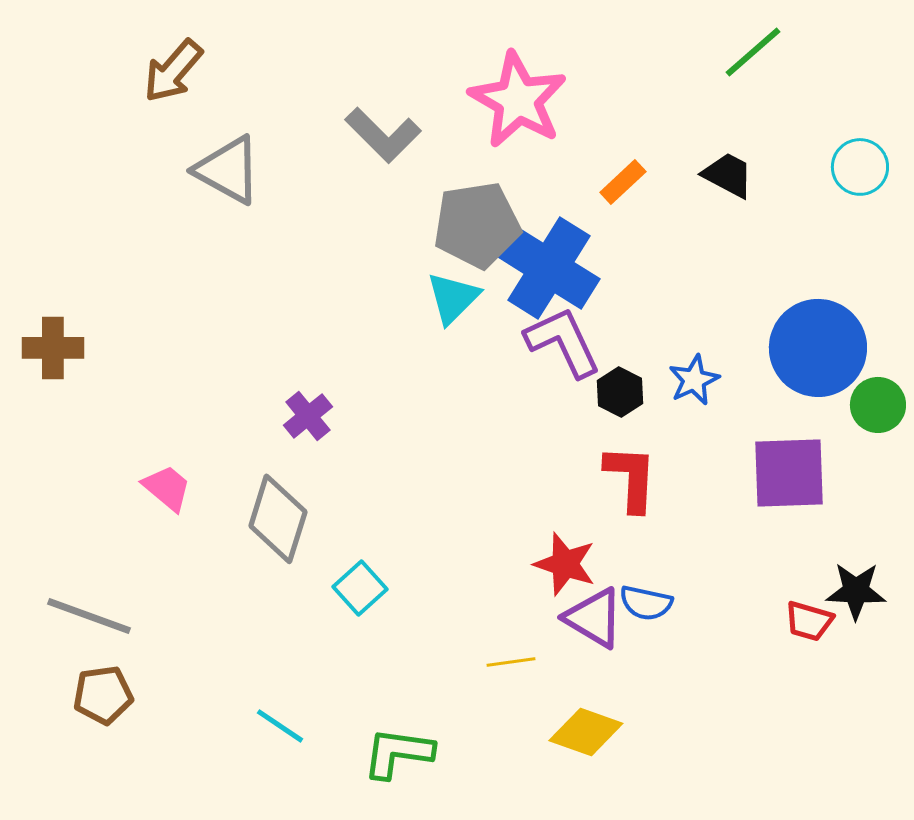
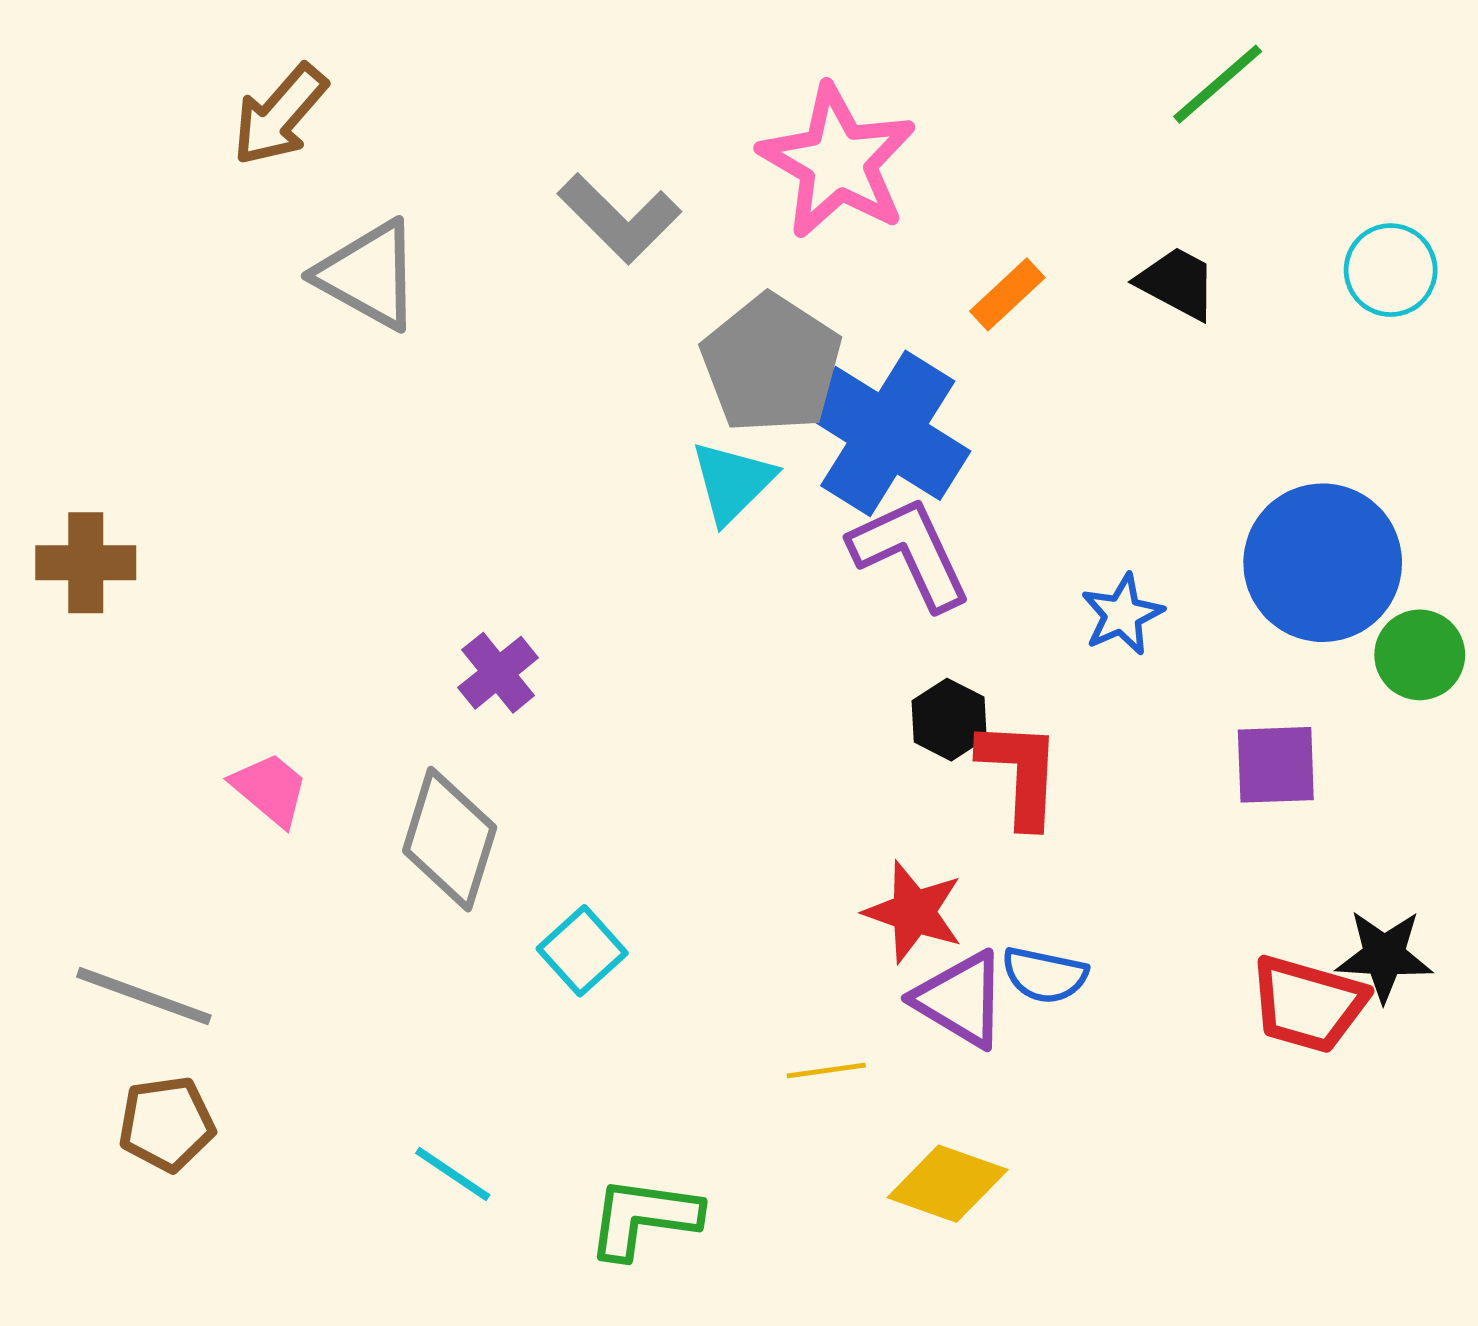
gray pentagon: (477, 225) -> (771, 364), turned -30
black hexagon: (620, 392) -> (949, 720), moved
purple square: (789, 473) -> (1276, 765), size x0.7
red trapezoid: (809, 621) -> (1308, 1004), size x1.5

